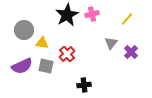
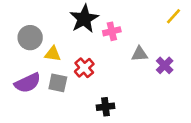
pink cross: (92, 14) -> (112, 31), moved
yellow line: (127, 19) -> (173, 16), moved
gray triangle: (111, 43) -> (140, 54), turned 48

